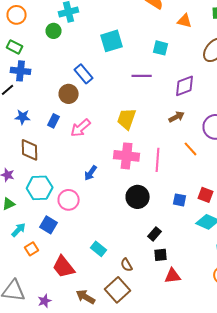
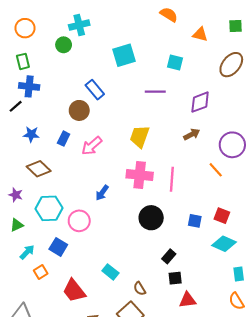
green rectangle: (15, 47) -> (23, 61), turned 49
orange line: (191, 149) -> (216, 170), moved
brown diamond: (30, 150) -> (39, 169), turned -45

